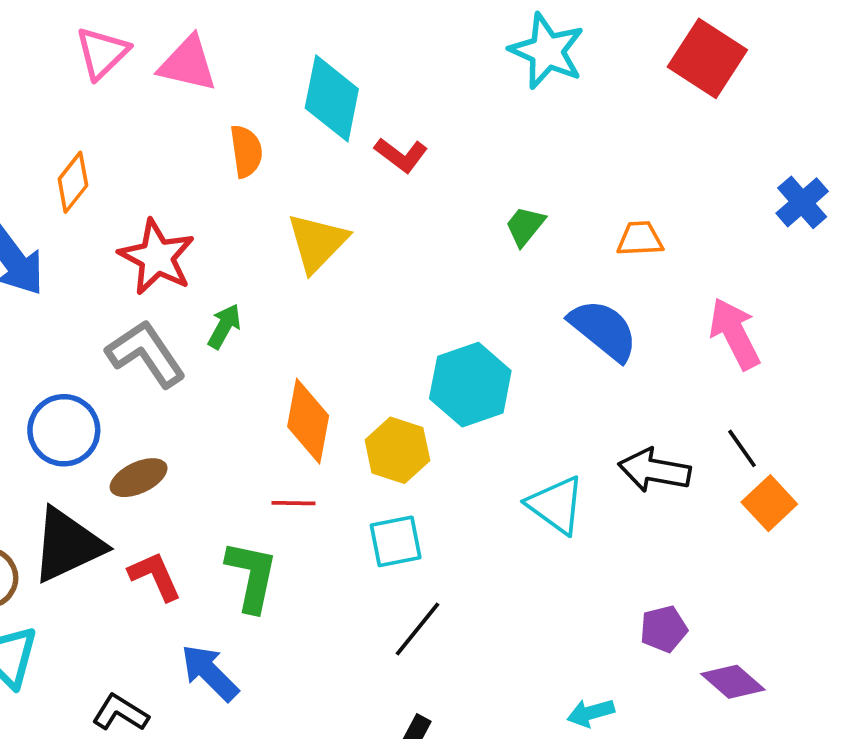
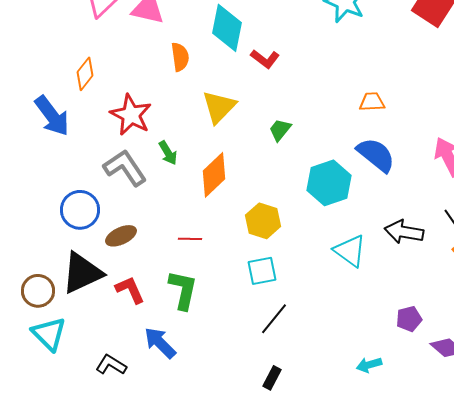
green trapezoid: (525, 226) -> (280, 130), moved
orange trapezoid: (640, 239) -> (372, 102), moved
green arrow: (224, 326) -> (168, 153), turned 120
cyan hexagon: (470, 385) -> (329, 183), moved
orange diamond: (308, 421) -> (214, 175), moved, turned 36
red line: (294, 503) -> (190, 239), moved

